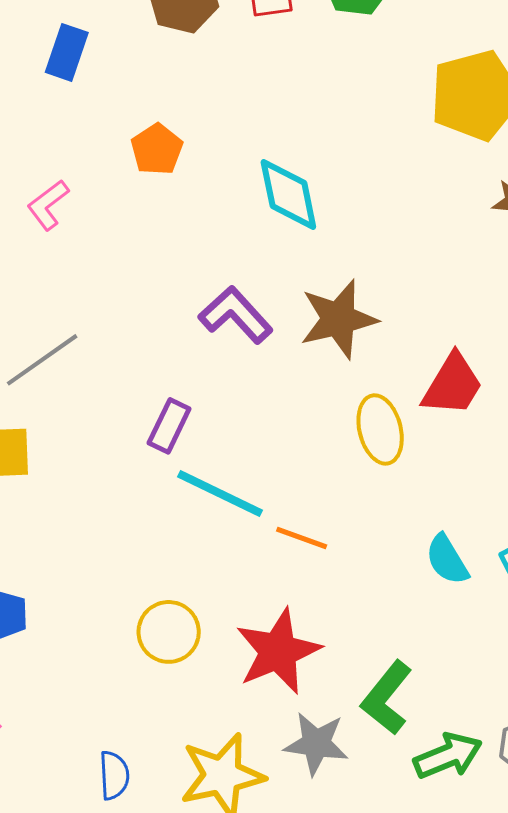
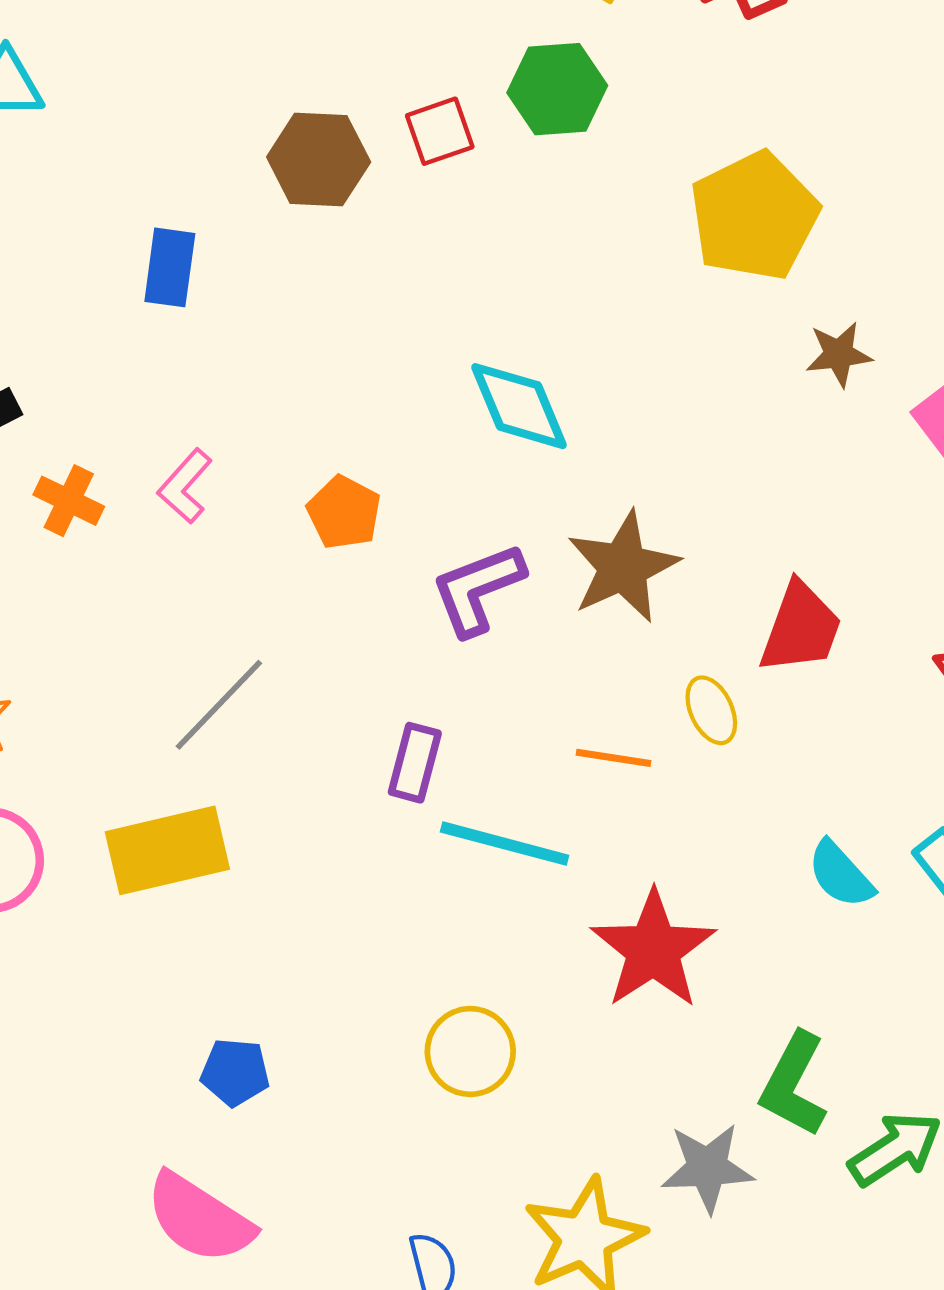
orange pentagon: (157, 149) -> (344, 512), moved
purple L-shape: (236, 315) -> (478, 589), turned -58
yellow ellipse: (380, 429) -> (711, 710), size x0.7
orange line: (302, 538) -> (614, 758), moved
red star: (278, 651) -> (653, 950), moved

